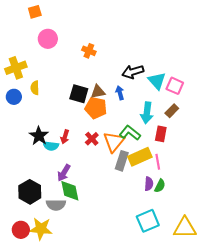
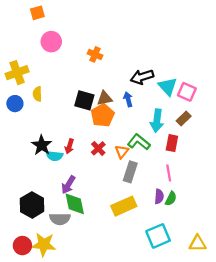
orange pentagon: (96, 108) -> (102, 115), turned 30
orange triangle: (114, 142) -> (122, 152), size x0.6
yellow rectangle: (140, 157) -> (124, 206), moved
yellow triangle: (185, 228) -> (198, 243), size x0.7

